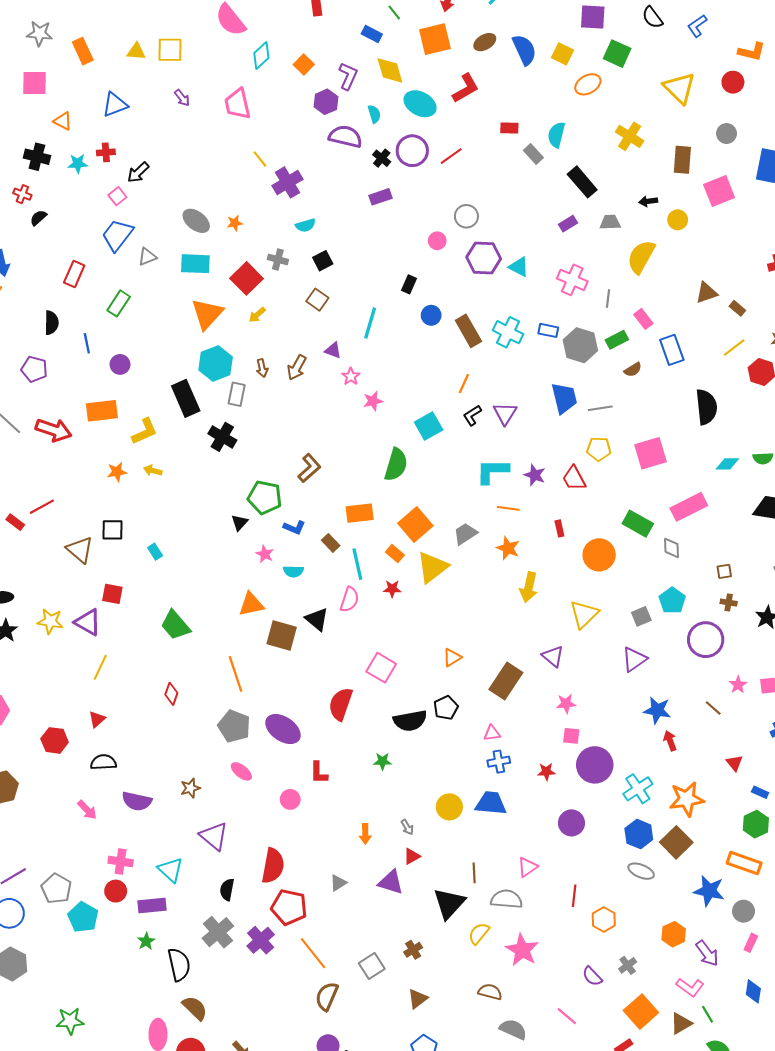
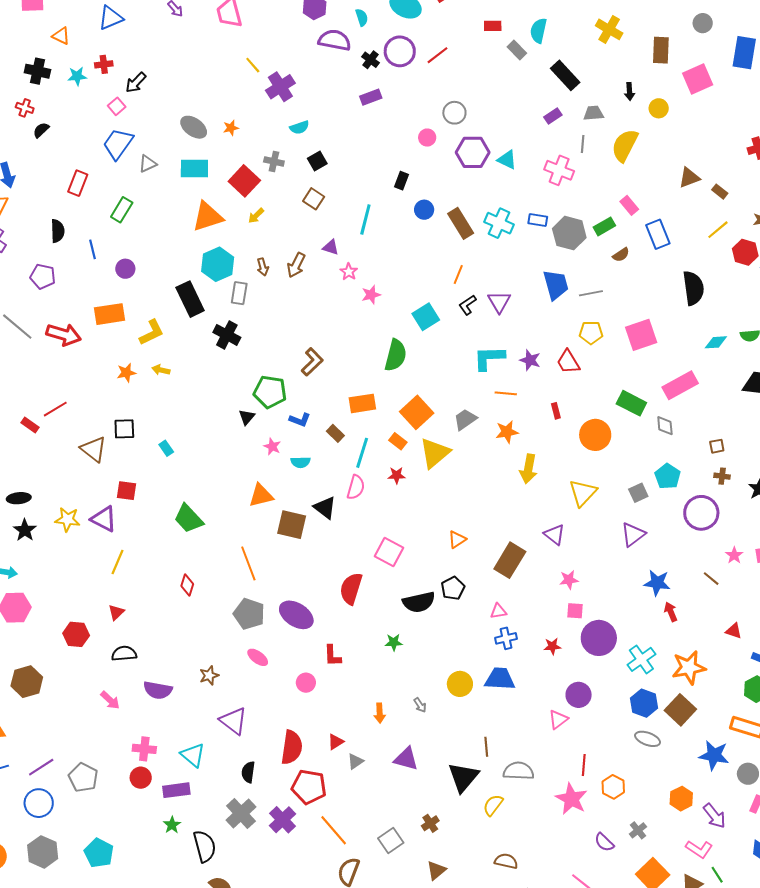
black arrow: (648, 201) -> (630, 92), turned -84
gray line: (608, 298) -> (583, 144), moved
orange triangle: (207, 314) -> (208, 217), turned 32
orange star: (508, 548) -> (507, 432), turned -30
cyan line: (357, 564) -> (362, 453), turned 32
red triangle: (735, 763) -> (734, 631), turned -30
red triangle: (412, 856) -> (336, 742), moved
pink triangle: (527, 867) -> (558, 720), moved
cyan pentagon: (83, 917) -> (99, 853), moved
pink star: (522, 950) -> (571, 799), moved

